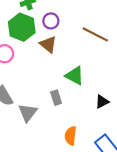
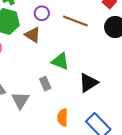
purple circle: (51, 21) -> (42, 13), moved
black triangle: (102, 102) -> (88, 83), size x1.5

